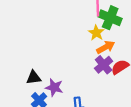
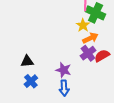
purple star: (54, 87) -> (63, 70), moved

